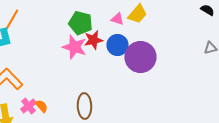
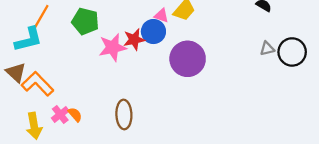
green pentagon: (80, 23) -> (85, 21), moved
blue circle: (117, 45) -> (153, 32), moved
pink star: (74, 47) -> (113, 47), turned -30

